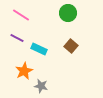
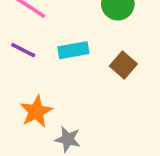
cyan rectangle: (39, 49) -> (73, 50), moved, turned -35

